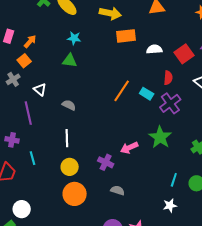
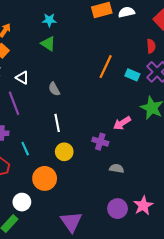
white semicircle: (154, 49) -> (126, 12), moved
green triangle: (70, 61) -> (48, 44), turned 35
cyan rectangle: (147, 94) -> (132, 75), moved
gray semicircle: (69, 105) -> (54, 89), turned -136
orange circle: (75, 194) -> (45, 178), moved

